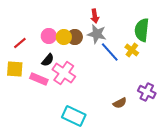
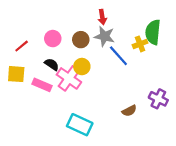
yellow circle: (64, 37) -> (82, 67), moved
yellow cross: (132, 50) -> (140, 44), moved, turned 32
black semicircle: (48, 60) -> (52, 64), turned -96

